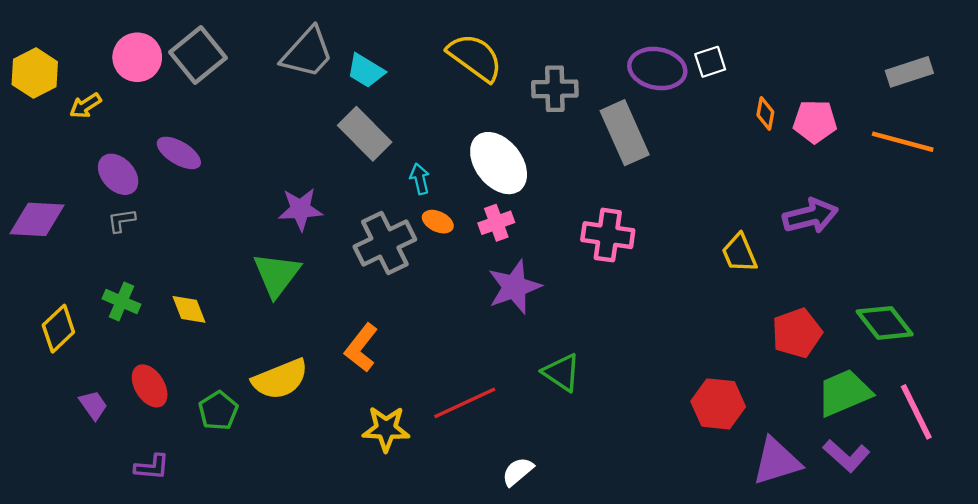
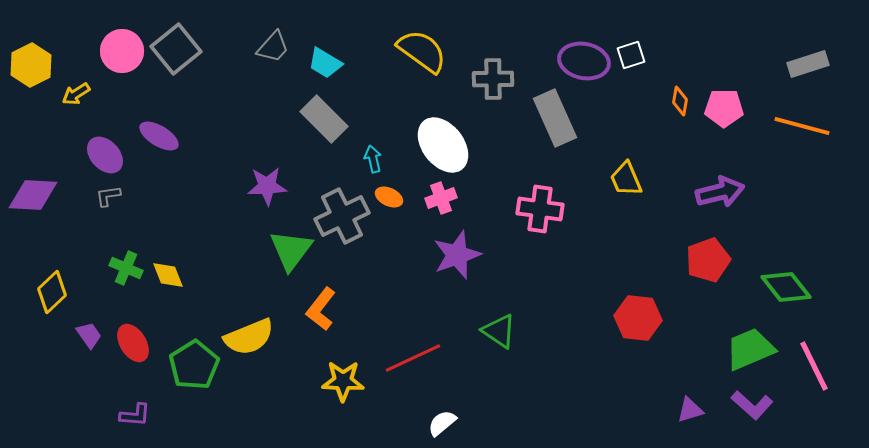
gray trapezoid: (307, 53) -> (273, 47), size x0.7
yellow trapezoid: (739, 253) -> (626, 179), moved
green triangle: (277, 275) -> (291, 250), moved
green cross: (121, 302) -> (126, 268), moved
red pentagon: (797, 333) -> (708, 260), moved
red hexagon: (718, 404) -> (638, 318), moved
purple trapezoid: (93, 405) -> (89, 335), moved
green pentagon: (218, 411) -> (194, 365), size x1.4
purple triangle: (777, 461) -> (690, 410), size x0.6
white semicircle: (518, 472) -> (442, 423), moved

